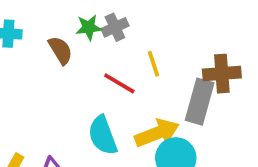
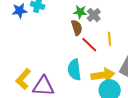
gray cross: (115, 27) -> (94, 15), turned -32
brown semicircle: (60, 50) -> (77, 28), moved

